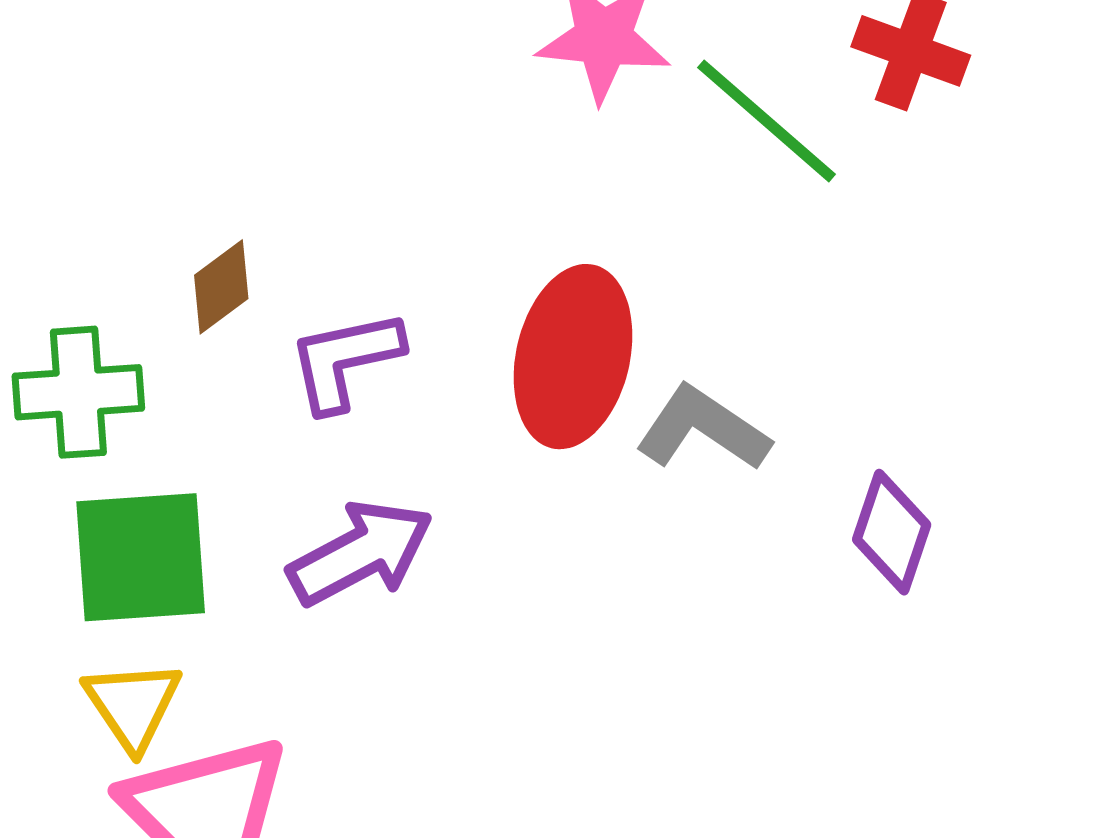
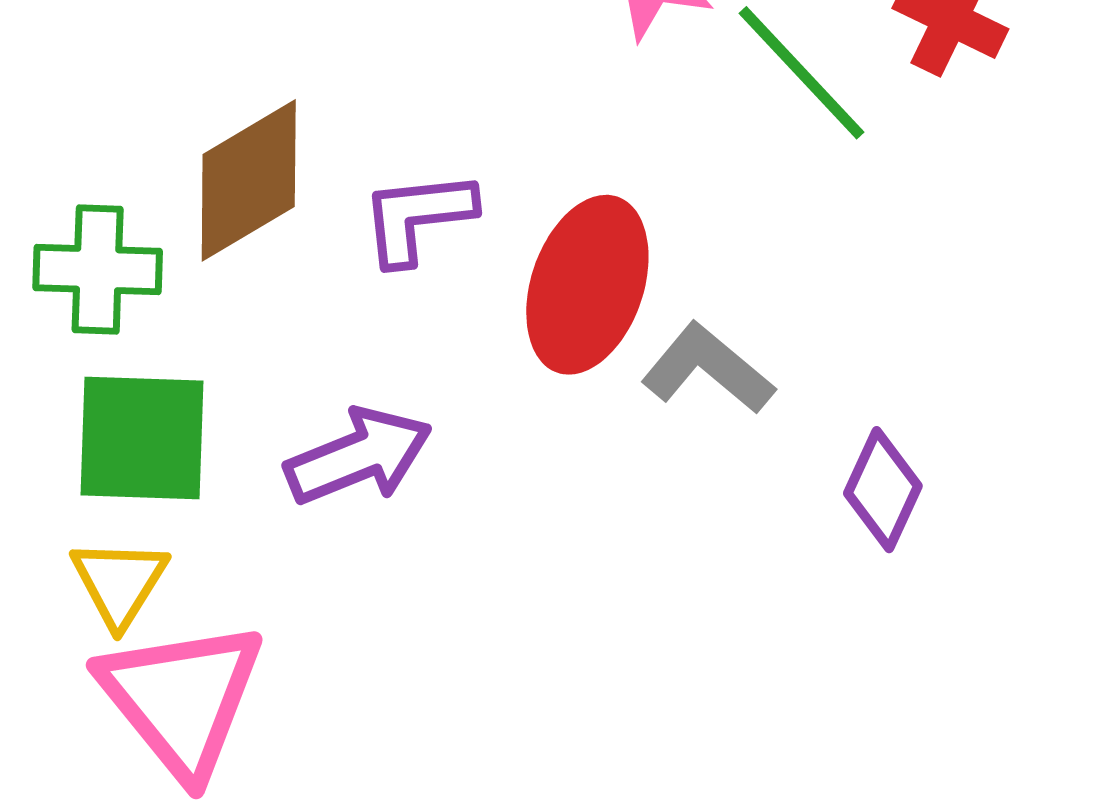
brown diamond: (221, 287) -> (249, 180), size x1.8
purple L-shape: (345, 360) -> (418, 217), moved

